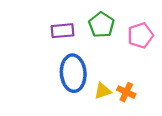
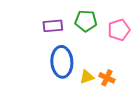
green pentagon: (101, 25) -> (86, 21), turned -30

